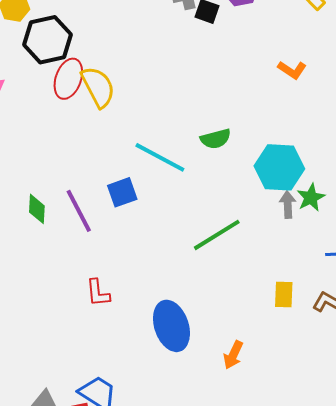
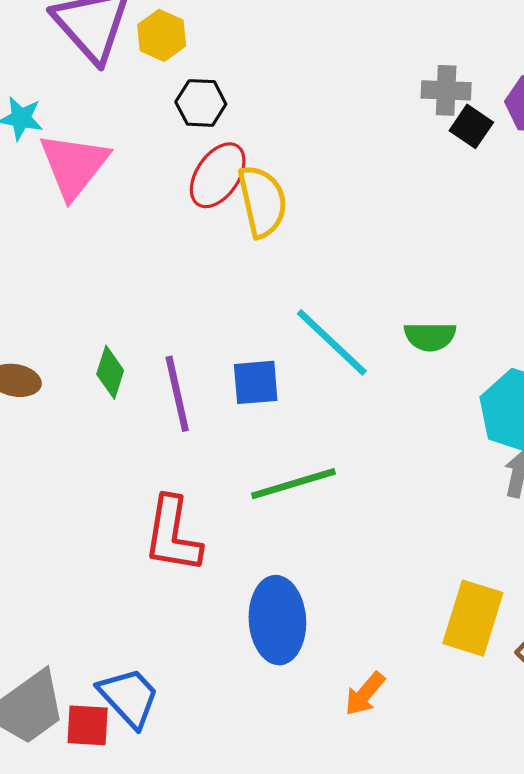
black hexagon: (47, 40) -> (201, 103), size x0.6
green line: (217, 235) -> (293, 484), moved
red L-shape: (98, 293) -> (173, 535), size x1.6
yellow rectangle: (284, 295) -> (473, 618), size x1.6

